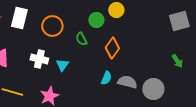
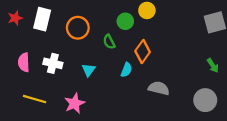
white cross: (39, 59) -> (53, 63), moved
cyan semicircle: (106, 78) -> (126, 70), moved
gray circle: (153, 89) -> (205, 100), moved

